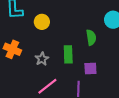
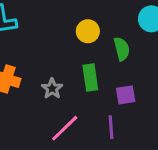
yellow circle: (42, 22) -> (88, 31), moved

